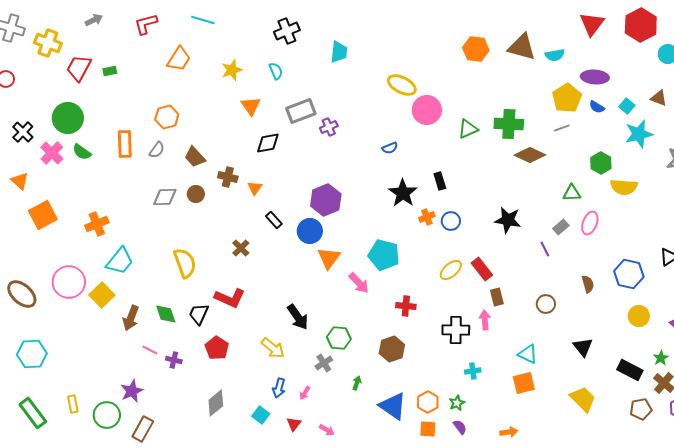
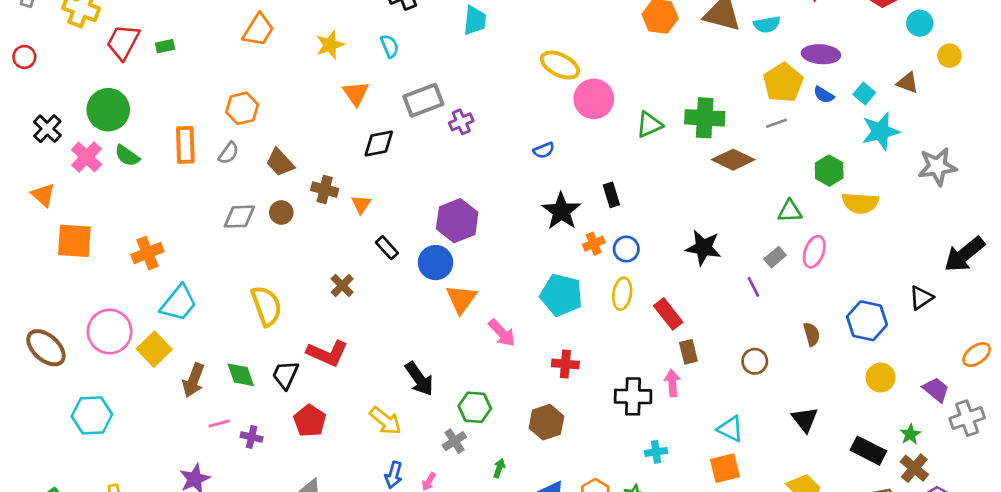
orange square: (43, 215) -> (74, 241), turned 32
cyan pentagon: (384, 255) -> (561, 295), moved
yellow ellipse: (451, 270) -> (622, 294), moved, turned -40
pink line: (150, 350) -> (219, 424), turned -42
cyan hexagon: (32, 354) -> (92, 415), moved

